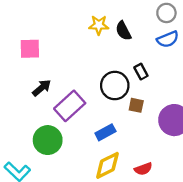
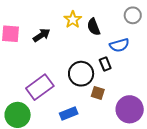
yellow star: (99, 25) -> (73, 20), turned 30
blue semicircle: (168, 39) -> (119, 45), moved
black arrow: (42, 88) -> (41, 35), moved

